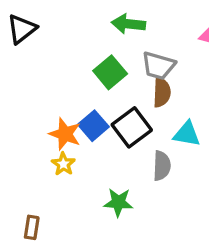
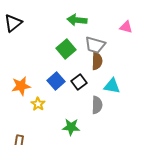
black square: (132, 127) -> (79, 82), size x0.7
orange star: (65, 134) -> (21, 86), moved, turned -30

